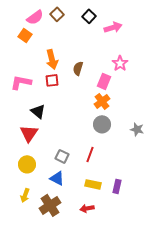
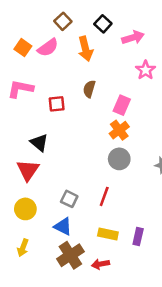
pink semicircle: (35, 17) -> (48, 48), moved
orange arrow: (52, 59) -> (85, 49), moved
pink star: (120, 63) -> (146, 70), moved
pink L-shape: (21, 82) -> (20, 89), moved
brown cross: (50, 205) -> (70, 255), moved

